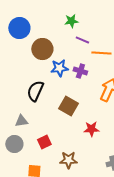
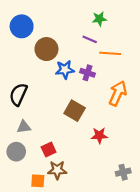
green star: (71, 21) -> (99, 19), moved
black semicircle: (35, 91) -> (18, 94), moved
brown star: (68, 160) -> (57, 170), moved

